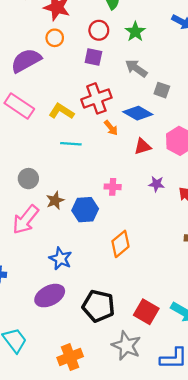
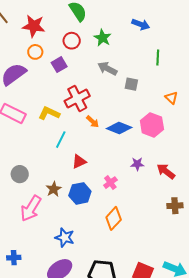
purple square: (93, 57) -> (59, 65), moved, turned -35
blue diamond: (138, 113) -> (119, 128), moved
cyan line: (71, 144) -> (61, 140), turned -60
red triangle: (143, 146) -> (79, 161), moved
gray circle: (28, 179) -> (20, 174), moved
pink cross: (113, 187) -> (110, 183), moved, turned -32

